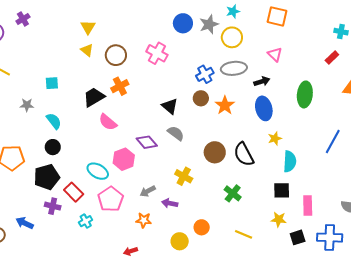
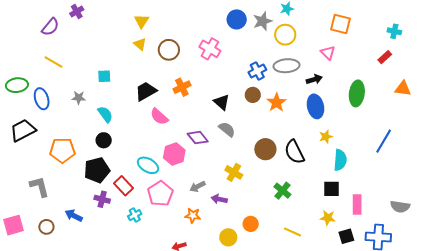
orange square: (277, 16) -> (341, 24), moved
orange cross: (120, 86) -> (182, 87), moved

